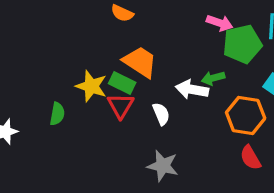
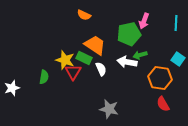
pink arrow: (220, 23) -> (144, 21), turned 91
green pentagon: (242, 44) -> (129, 34), moved
red triangle: (121, 106) -> (73, 72), moved
white semicircle: (161, 114) -> (101, 69), moved

